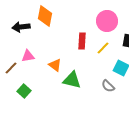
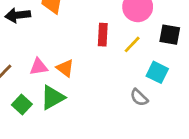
pink triangle: (28, 56) -> (39, 67), moved
green triangle: (72, 80) -> (53, 97), moved, turned -42

